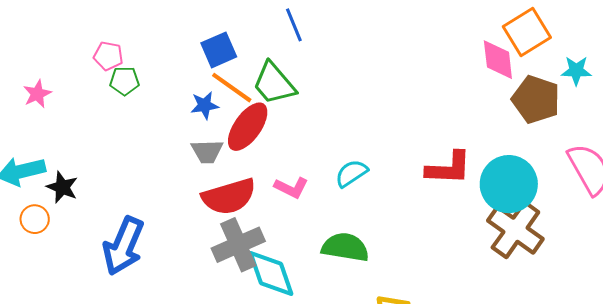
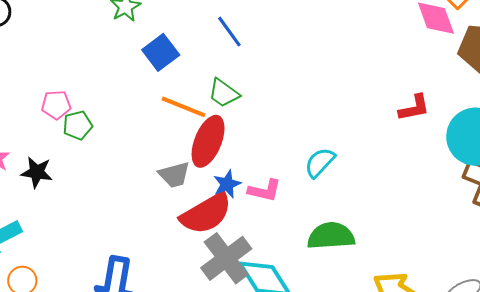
blue square: (219, 50) -> (161, 52), moved
green trapezoid: (274, 83) -> (224, 93), size x0.7
blue star: (205, 105) -> (227, 184), moved
red L-shape: (449, 168) -> (414, 108), moved, size x0.7
black star: (62, 187) -> (37, 172), moved

